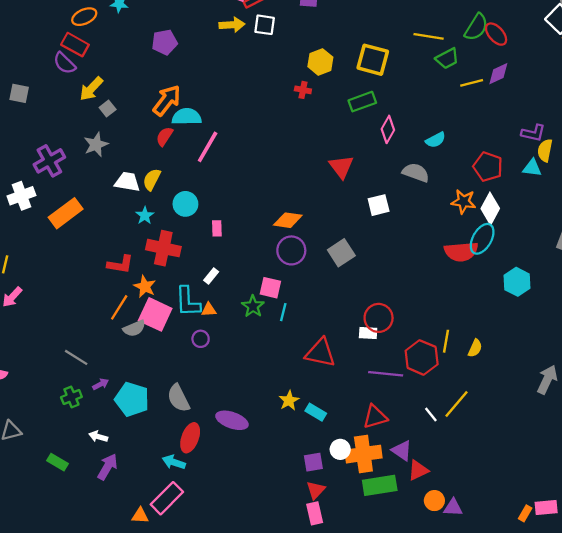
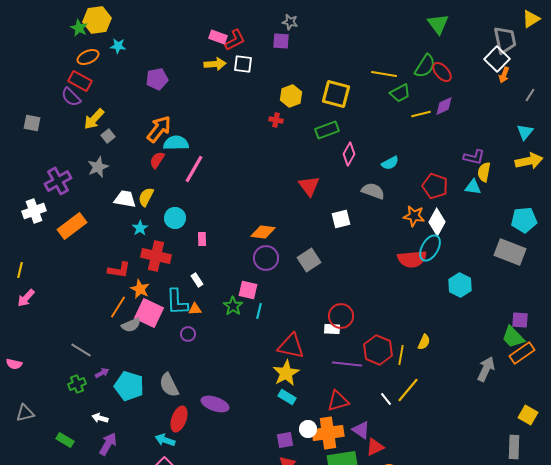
white rectangle: (211, 276) -> (197, 280), turned -72
yellow line: (446, 341) -> (401, 355), moved
yellow star: (289, 401) -> (286, 373), moved, size x1.5

